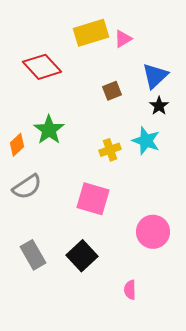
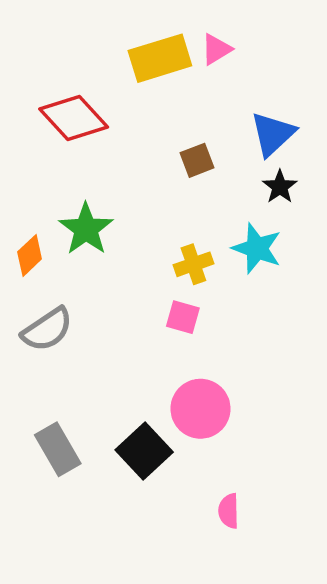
pink triangle: (123, 39) -> (216, 49), moved
pink square: (93, 199) -> (183, 317), moved, size x0.6
pink circle: (153, 232) -> (200, 409), moved

